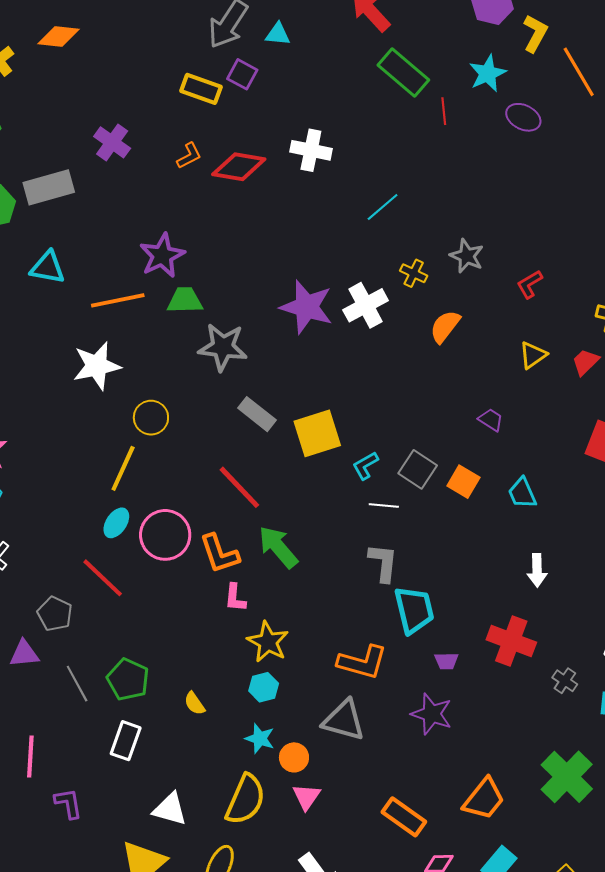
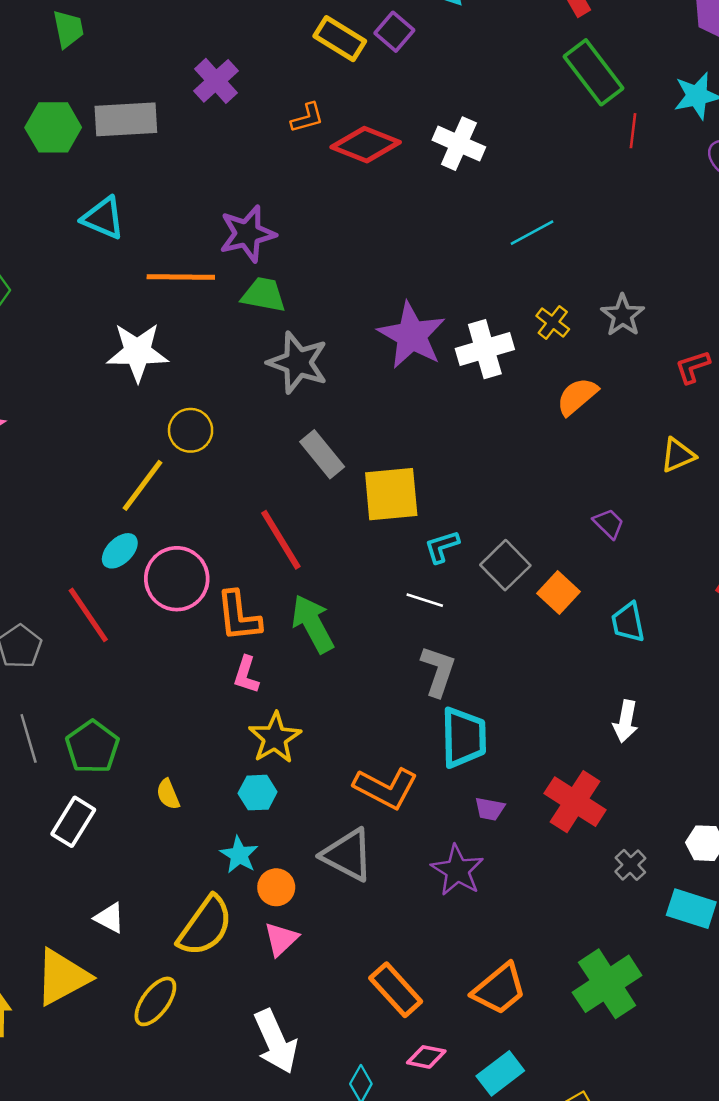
white line: (384, 506) -> (425, 600), moved
white triangle: (170, 809) -> (110, 918), size x0.7

